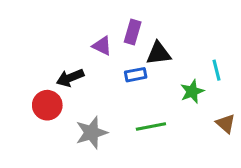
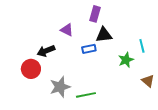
purple rectangle: (133, 32) -> (95, 14), moved
green line: (151, 127) -> (86, 95), moved

